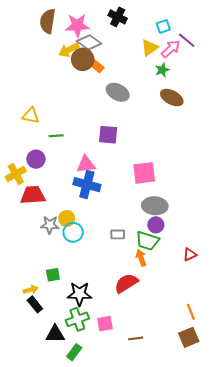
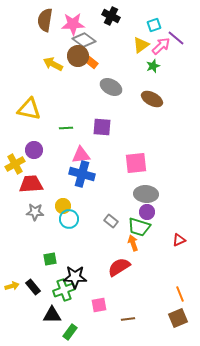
yellow arrow: (69, 50) -> (53, 64), moved, turned 54
brown ellipse: (172, 98) -> (152, 99), moved
yellow triangle: (31, 116) -> (29, 109), size x1.4
green line: (56, 136) -> (66, 128), moved
gray star: (50, 225) -> (35, 212), moved
gray rectangle: (118, 234) -> (111, 221), turned 40
yellow arrow: (31, 290) -> (12, 286), moved
green cross: (77, 319) -> (64, 290), moved

